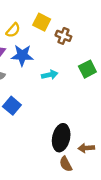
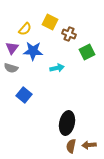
green square: (87, 69) -> (87, 52), moved
brown arrow: (86, 148) -> (89, 145), moved
brown semicircle: (66, 164) -> (71, 146), turned 40

